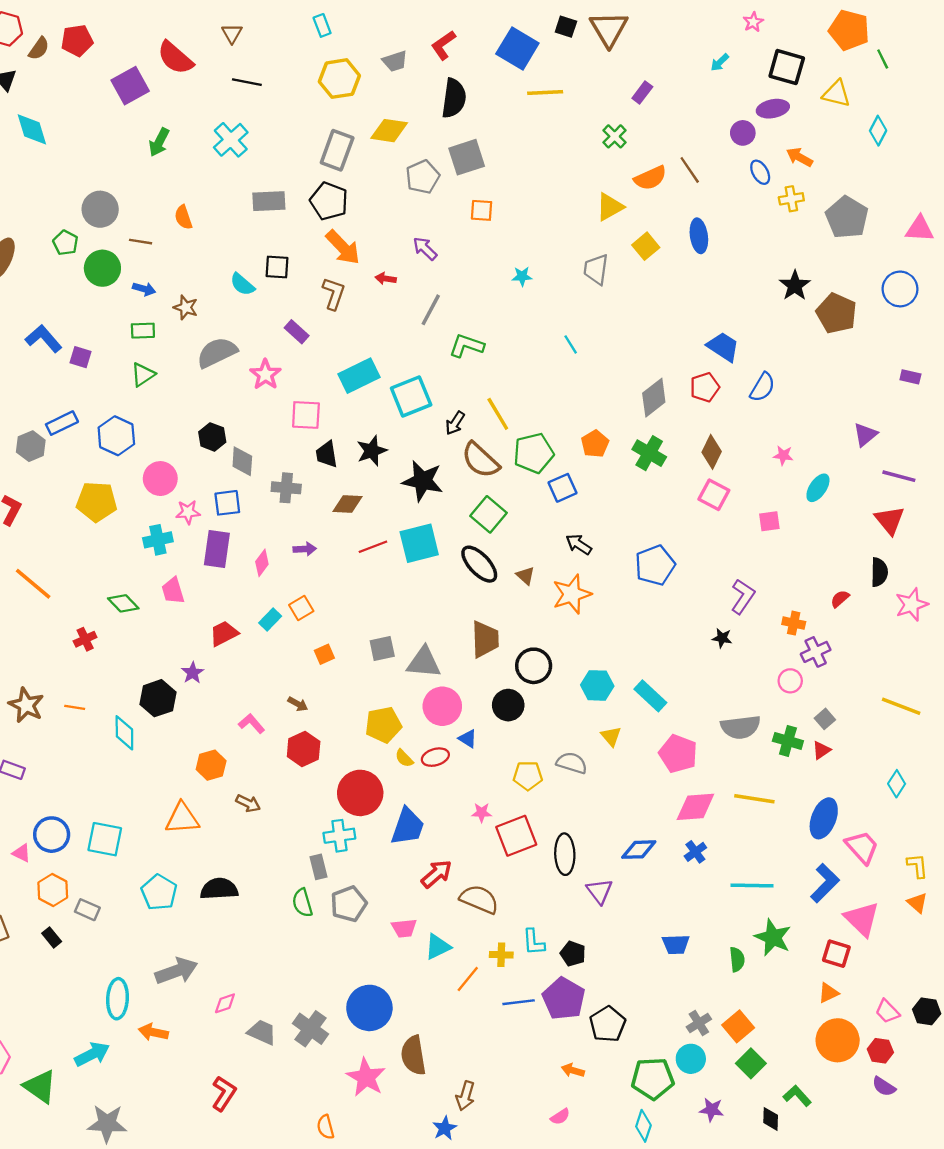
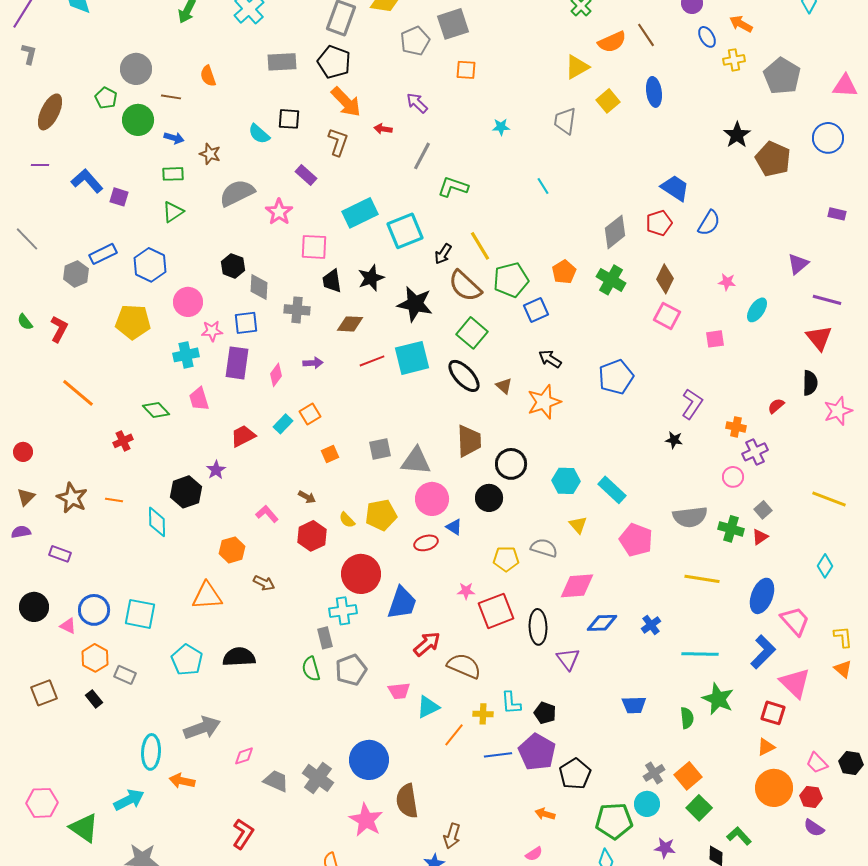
yellow semicircle: (404, 758) -> (347, 520), moved
pink diamond: (695, 807) -> (577, 586), moved

